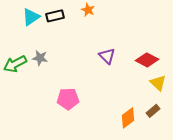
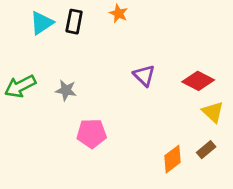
black rectangle: (55, 16) -> (74, 22), turned -66
gray star: (40, 58) -> (66, 90), moved

